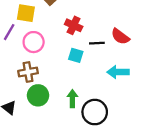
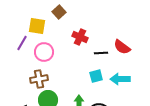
cyan square: (76, 55) -> (96, 76), moved, turned -32

